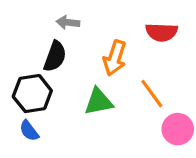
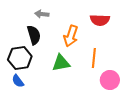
black semicircle: (55, 56) -> (34, 35), turned -36
orange line: (152, 94) -> (94, 58), turned 42

